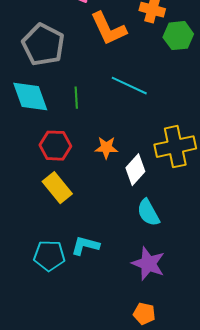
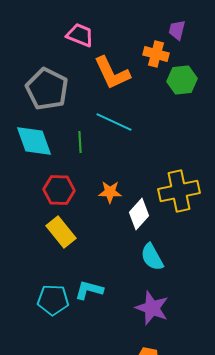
cyan line: (129, 86) -> (114, 122), moved

